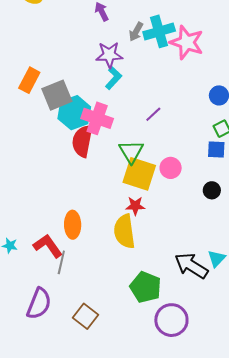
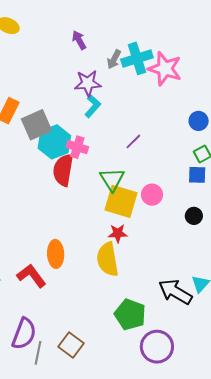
pink cross: (97, 118) -> (77, 147), size x0.7
gray line: (61, 262) -> (38, 353), moved

